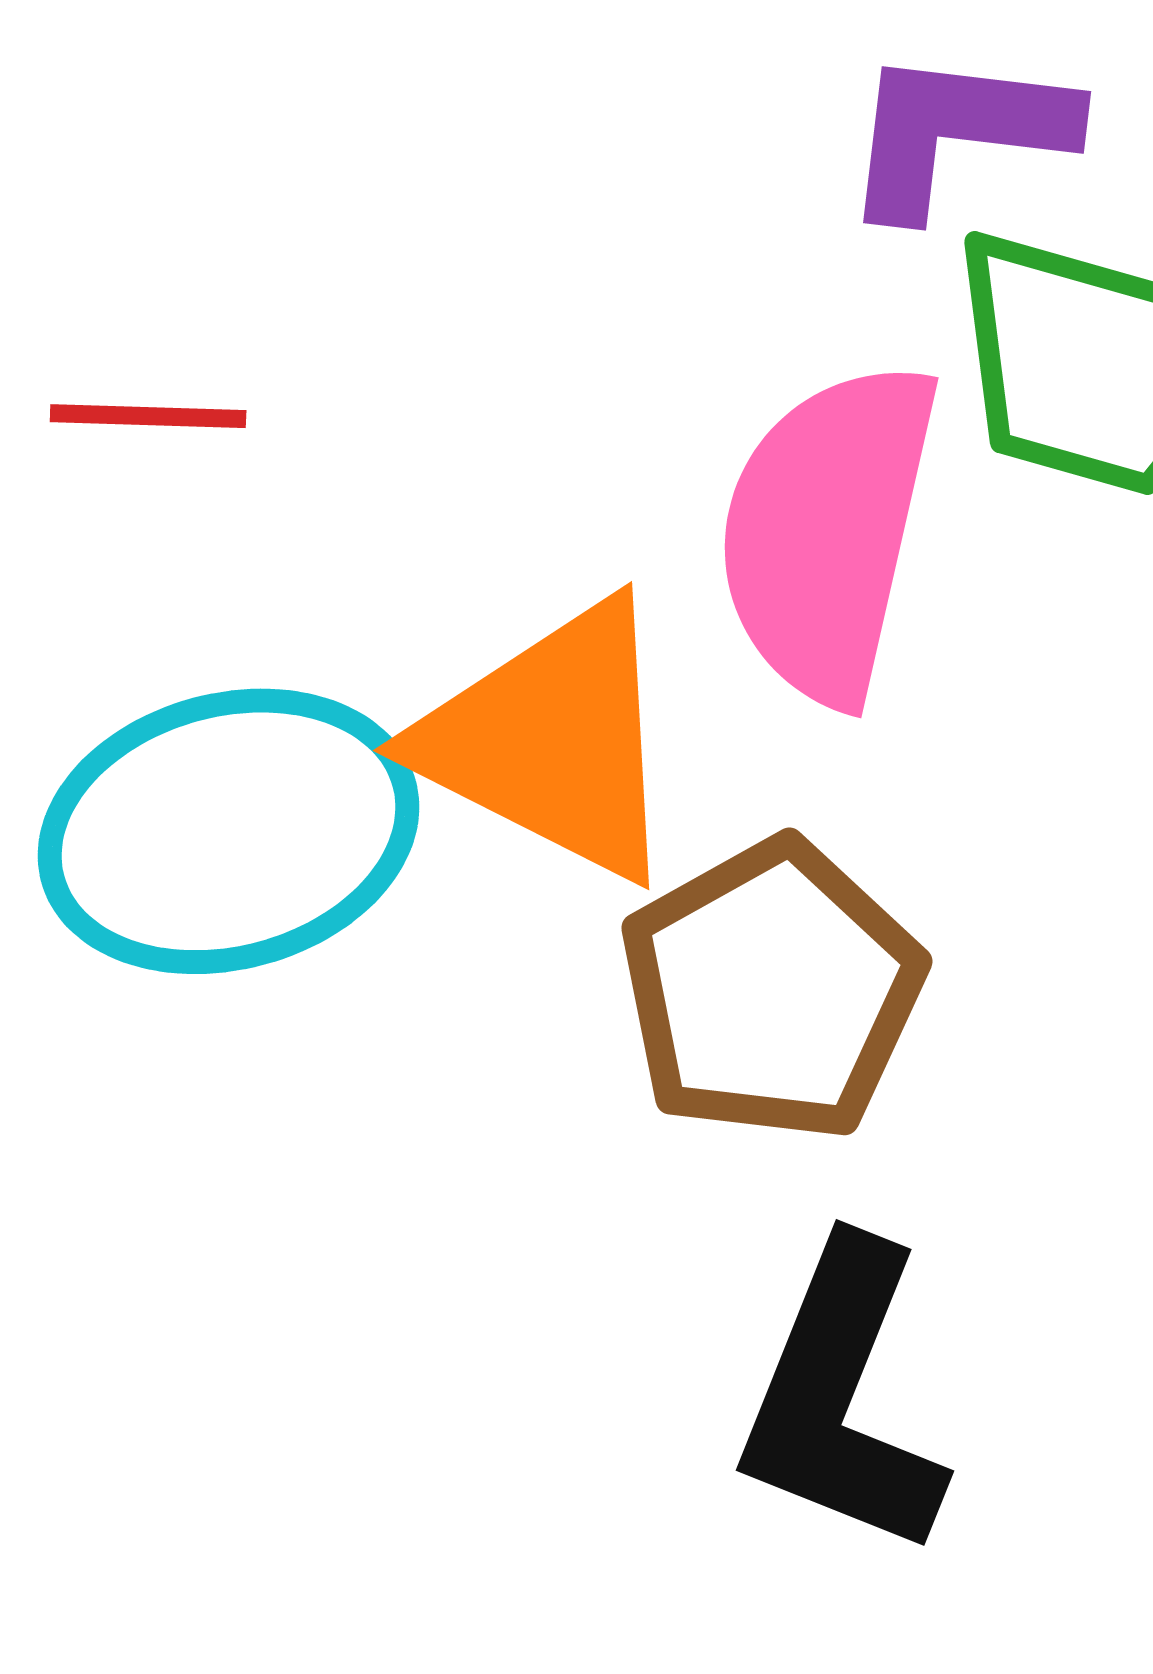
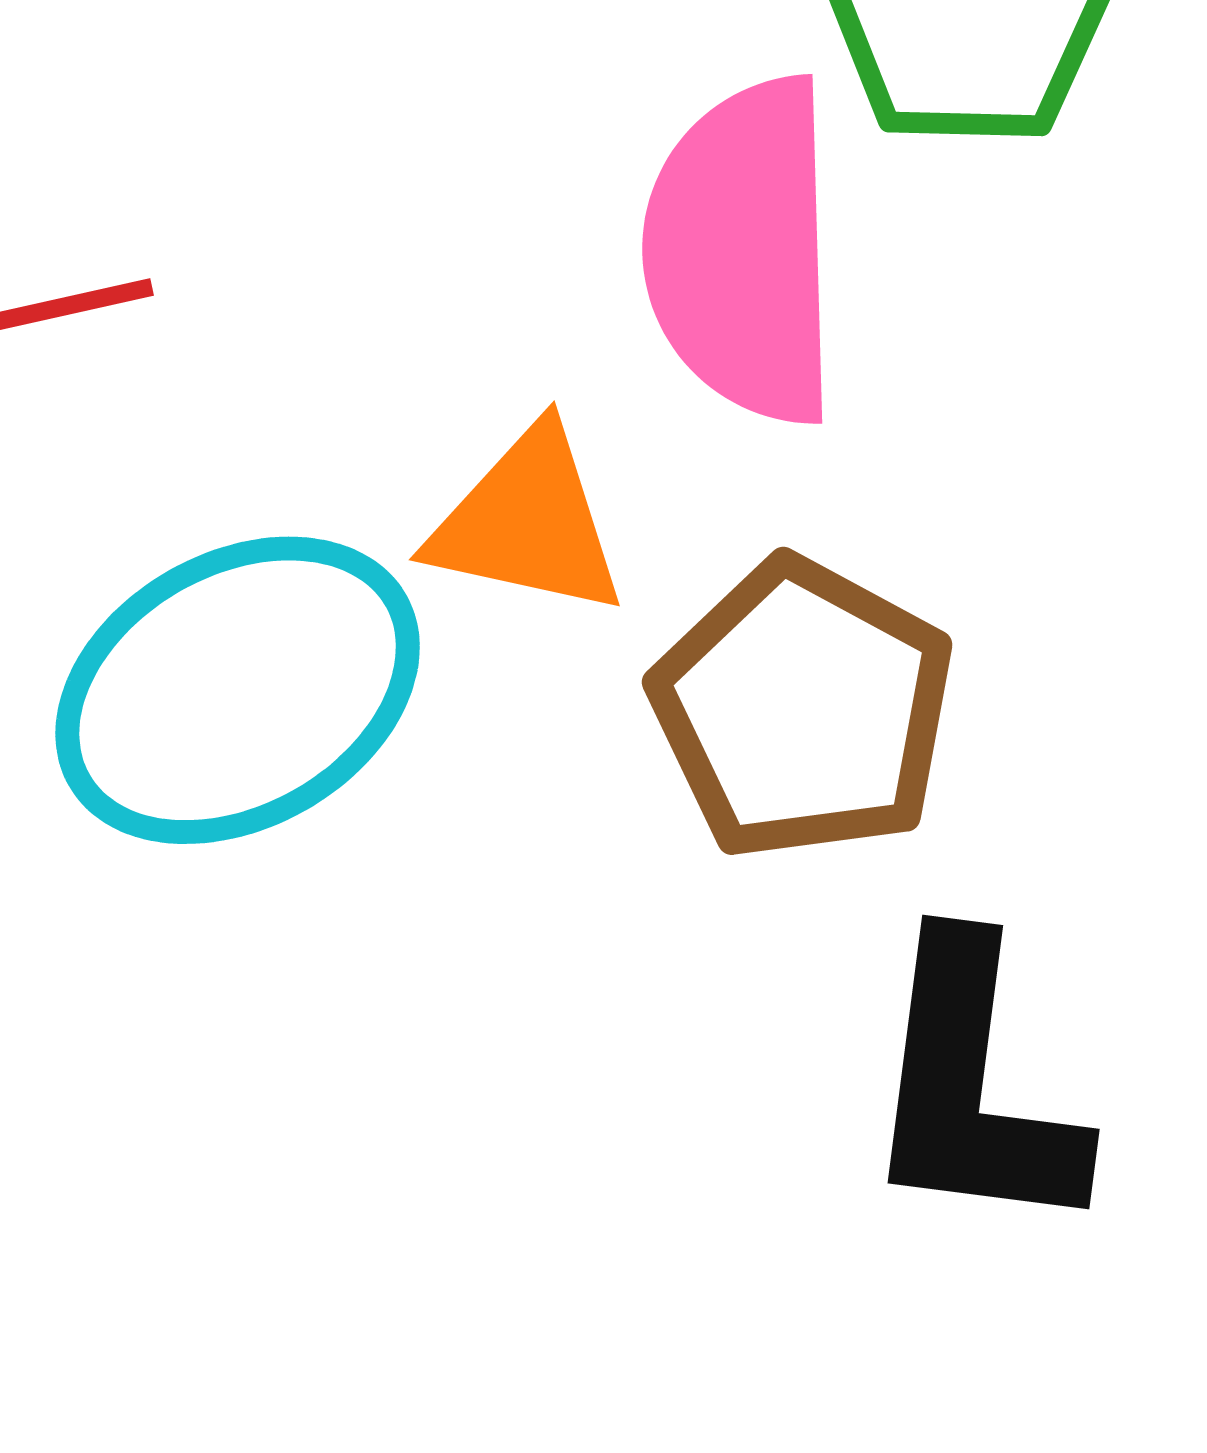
orange triangle: (551, 741) -> (528, 522), size x0.7

